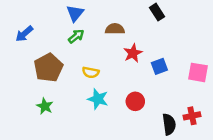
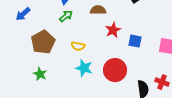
blue square: (159, 66) -> (135, 41), turned 32
red circle: (135, 101) -> (115, 70), size x1.5
red cross: (192, 116) -> (162, 82), turned 32

